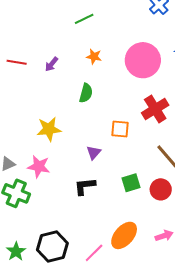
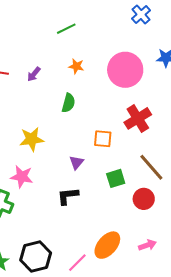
green square: (131, 183) -> (116, 178), moved

